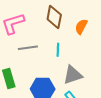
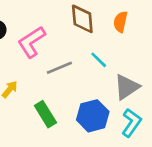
cyan line: (58, 50) -> (99, 60), turned -32

